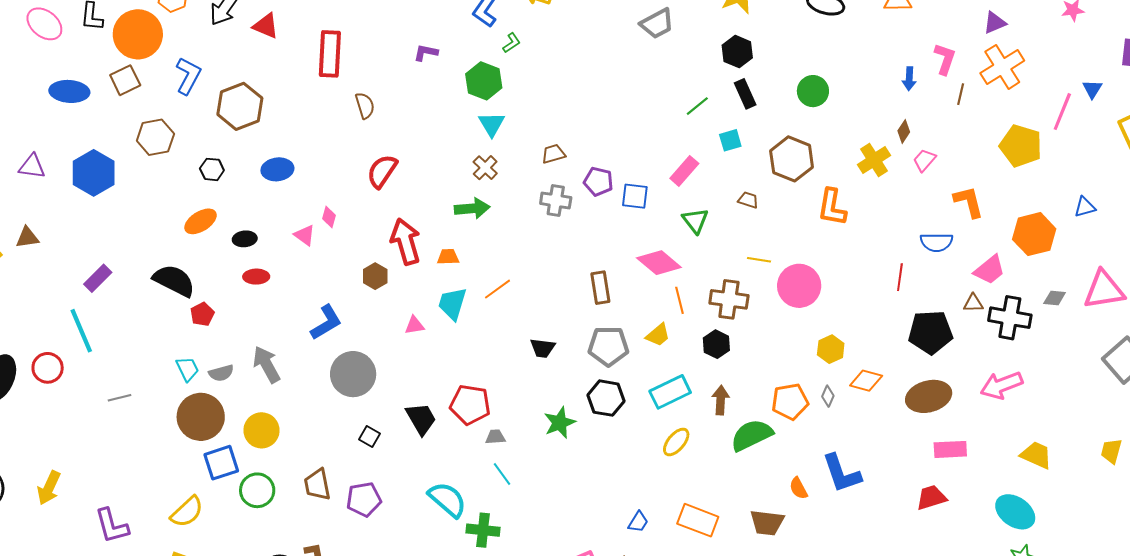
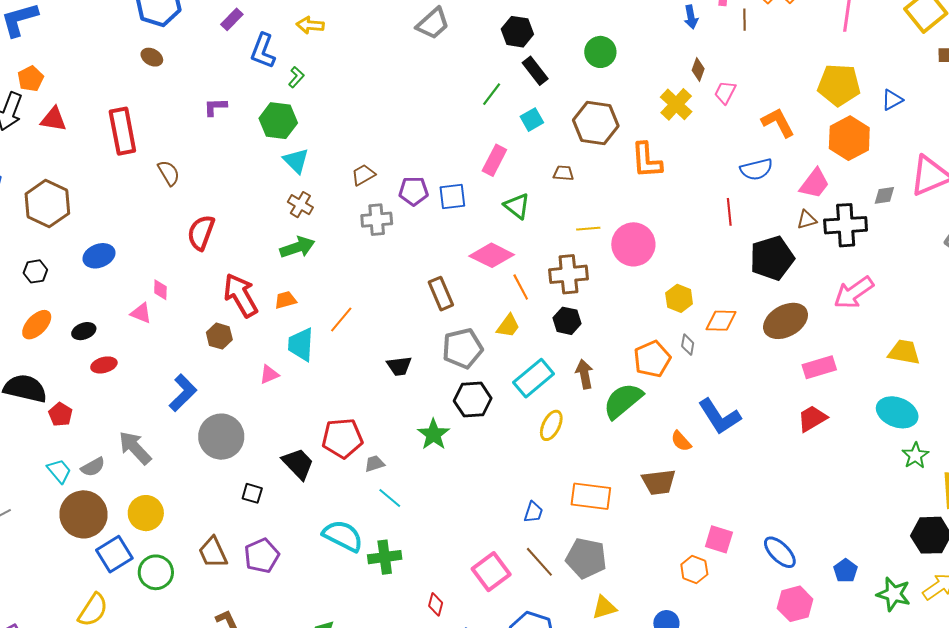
yellow pentagon: (1021, 146) -> (839, 85), moved

